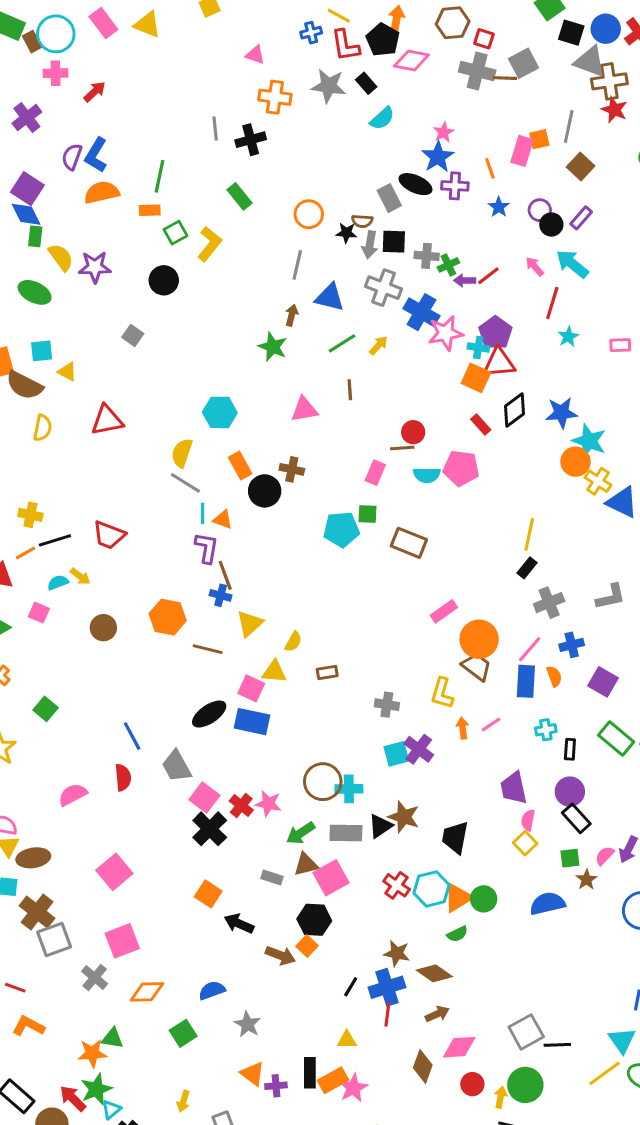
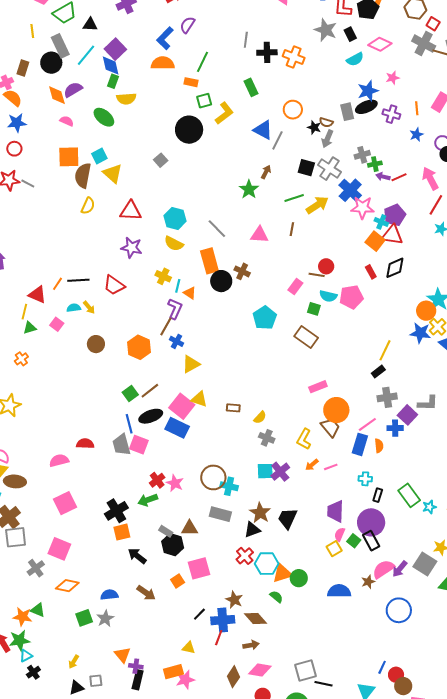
pink diamond: (411, 60) -> (380, 44), moved
orange cross: (275, 97) -> (294, 57), moved
purple semicircle: (72, 157) -> (187, 25), moved
blue star: (438, 157) -> (368, 91), moved
black ellipse: (416, 184) -> (366, 107), turned -60
black square: (394, 242) -> (306, 168), moved
gray cross: (427, 256) -> (362, 155), turned -35
yellow semicircle: (61, 257) -> (126, 99), turned 108
pink arrow: (535, 266) -> (430, 178), size x1.6
purple star: (95, 267) -> (132, 248), moved
black circle: (164, 280) -> (189, 130), size x1.4
blue triangle: (330, 297) -> (263, 130), moved
yellow arrow: (378, 345) -> (317, 205), size x1.6
cyan square: (42, 351) -> (99, 156), turned -35
yellow triangle: (67, 372) -> (113, 173), size x1.5
brown semicircle: (24, 385) -> (83, 176), turned 60
cyan hexagon: (220, 412) -> (175, 218), moved
blue star: (561, 413) -> (420, 333), moved
yellow semicircle: (182, 453) -> (174, 244), turned -96
orange rectangle: (240, 465) -> (209, 261), size x1.4
pink pentagon: (461, 468) -> (351, 297), turned -30
gray line: (185, 483) -> (217, 229), moved
green square: (368, 514) -> (314, 309), moved
yellow cross: (30, 515) -> (163, 276), moved
cyan pentagon: (341, 529) -> (265, 318), turned 30
orange line: (26, 553) -> (57, 284), turned -40
brown line: (225, 575) -> (166, 326), moved, turned 36
yellow semicircle: (293, 642) -> (260, 417), moved
brown line: (208, 649) -> (150, 391), moved, turned -66
purple square: (603, 682) -> (407, 415), moved
pink square: (251, 688) -> (182, 406), size x1.4
green square: (46, 709) -> (130, 393), moved
orange arrow: (463, 728) -> (312, 465), turned -136
blue line: (132, 736) -> (129, 424), moved
red semicircle: (123, 777) -> (85, 444), turned -96
purple circle: (570, 792) -> (371, 522), size x1.4
pink semicircle: (73, 795) -> (59, 461), moved
pink square: (204, 797) -> (139, 445), moved, turned -30
black triangle: (380, 826) -> (252, 530), moved
black cross: (210, 829) -> (116, 511), moved
green arrow: (301, 833) -> (148, 500), moved
black trapezoid: (455, 837) -> (288, 518), moved
pink semicircle: (605, 856) -> (383, 569), size x1.6
green square: (570, 858) -> (354, 541), moved, turned 32
pink square: (331, 878) -> (199, 568), moved
orange square: (208, 894) -> (122, 532), turned 30
black hexagon: (314, 920) -> (173, 545), moved
green semicircle: (457, 934) -> (276, 597), turned -128
pink square: (122, 941) -> (59, 549), turned 30
brown arrow: (280, 955) -> (146, 593), moved
gray star: (247, 1024) -> (105, 618), moved
black rectangle: (310, 1073) -> (138, 680), moved

